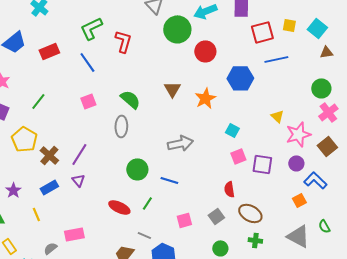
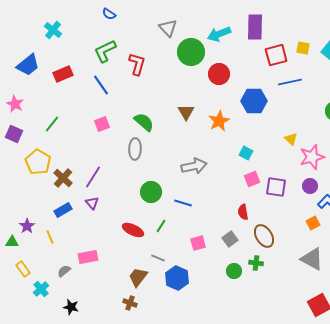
purple star: (13, 190) -> (27, 226), moved
brown ellipse: (250, 213) -> (264, 236), turned 30
green cross: (255, 240) -> (256, 263), moved

